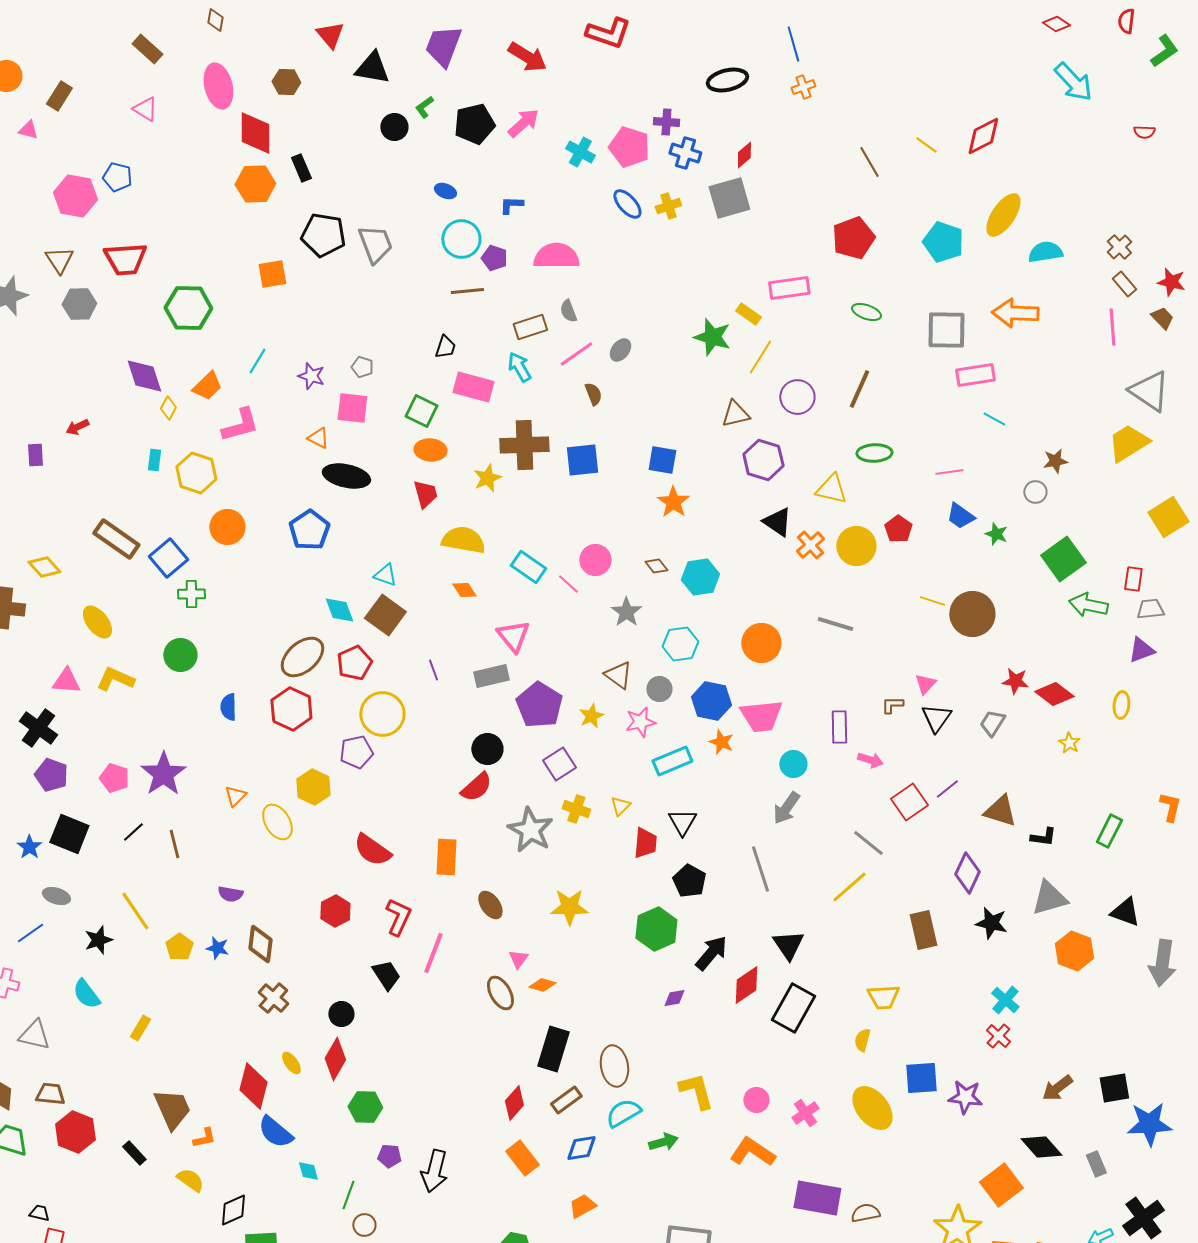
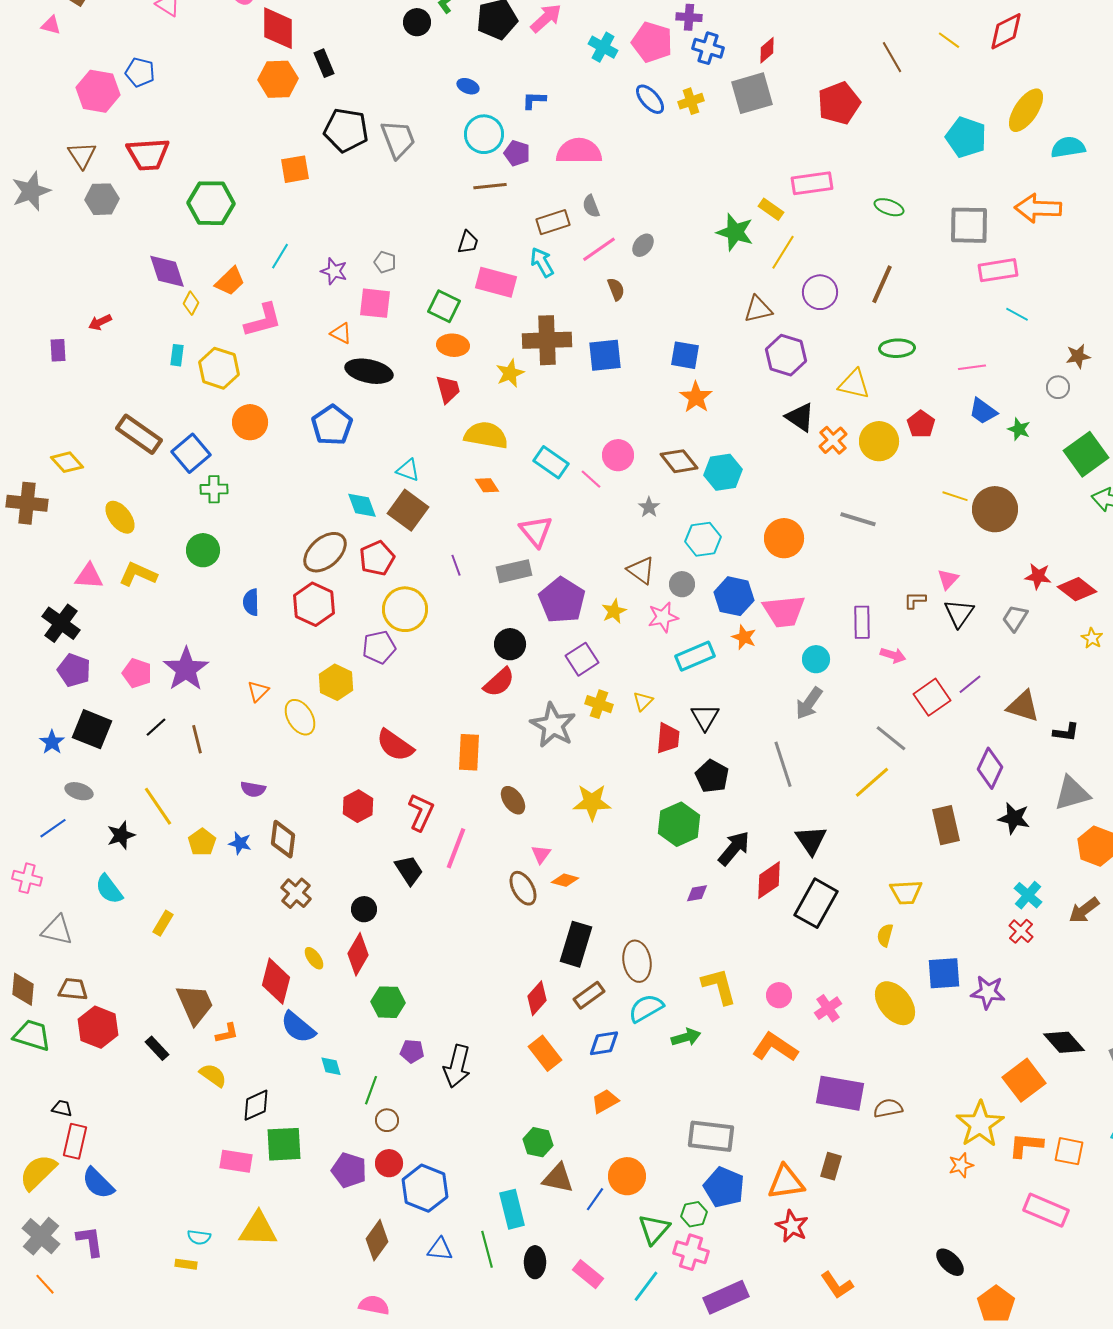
red pentagon: (853, 238) -> (839, 103), moved
brown diamond: (656, 566) -> (679, 461), size x1.6
gray star: (626, 612) -> (649, 507), size x0.7
brown arrow: (1057, 1088) -> (1084, 910), moved

